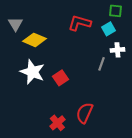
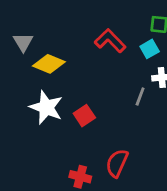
red L-shape: (79, 23) -> (110, 41), turned 30
red cross: (57, 123) -> (80, 177), turned -35

